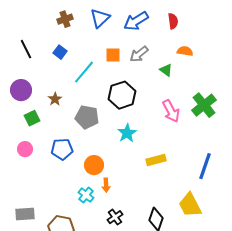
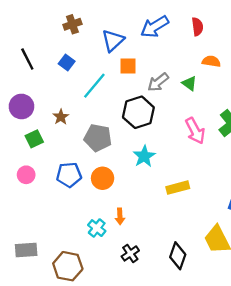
blue triangle: (100, 18) -> (113, 41), moved
gray arrow: (139, 54) -> (158, 82), moved
orange circle: (94, 165) -> (103, 178), moved

